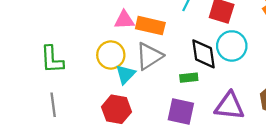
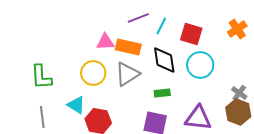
black diamond: (203, 54) -> (164, 60), moved
cyan triangle: (125, 74) -> (76, 105), moved, turned -42

